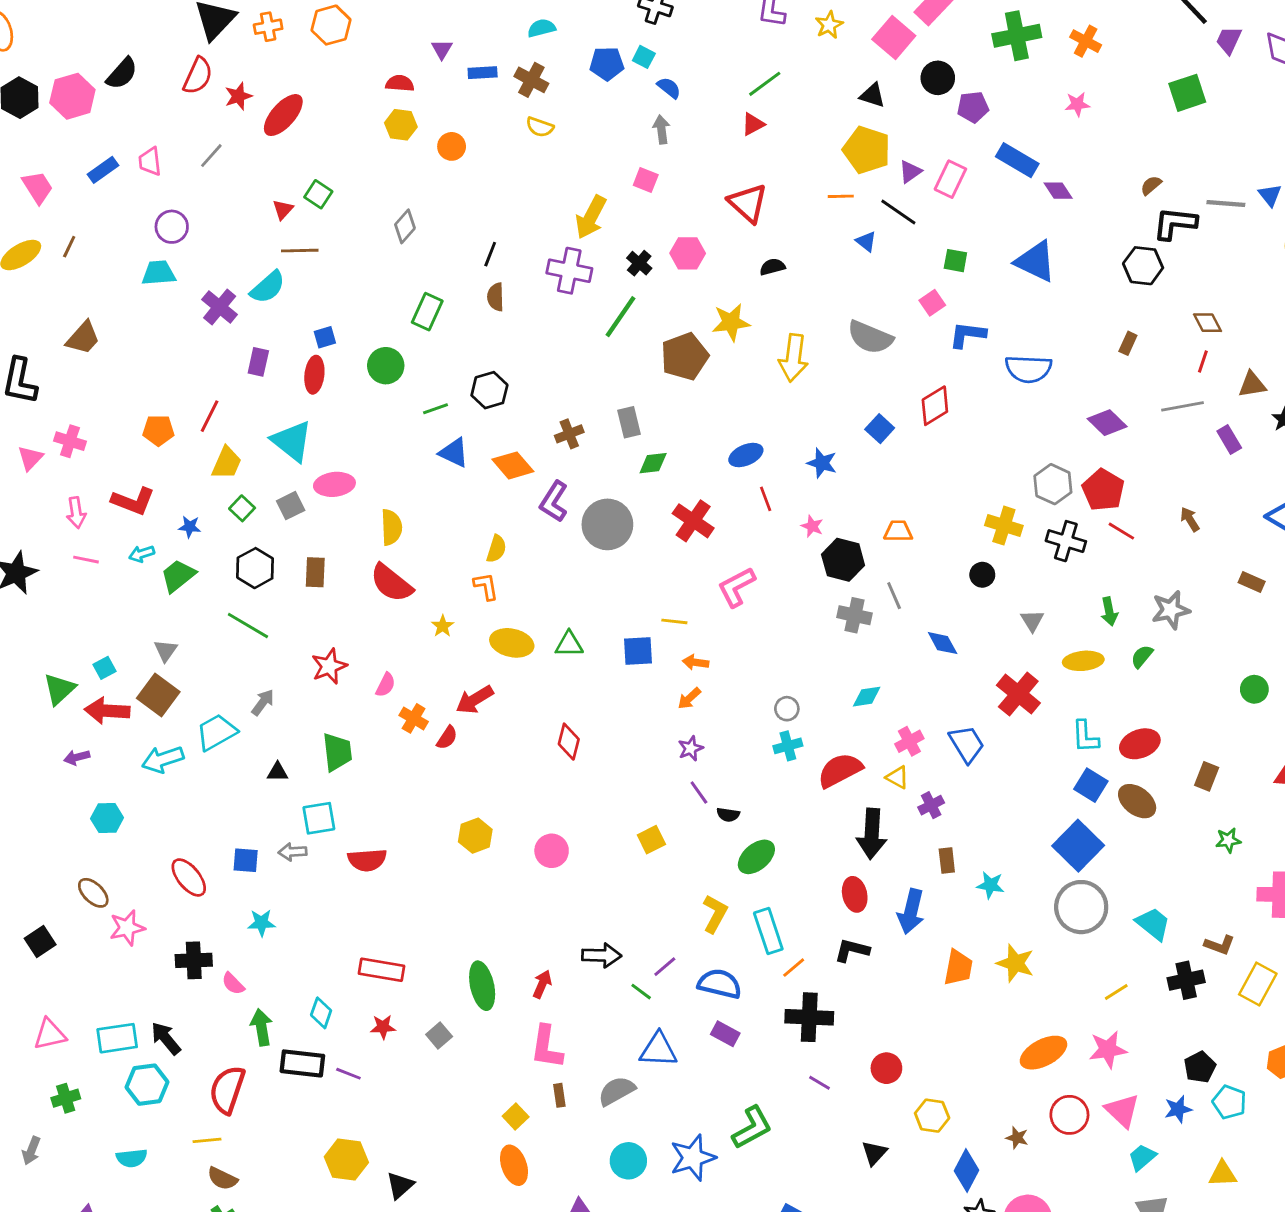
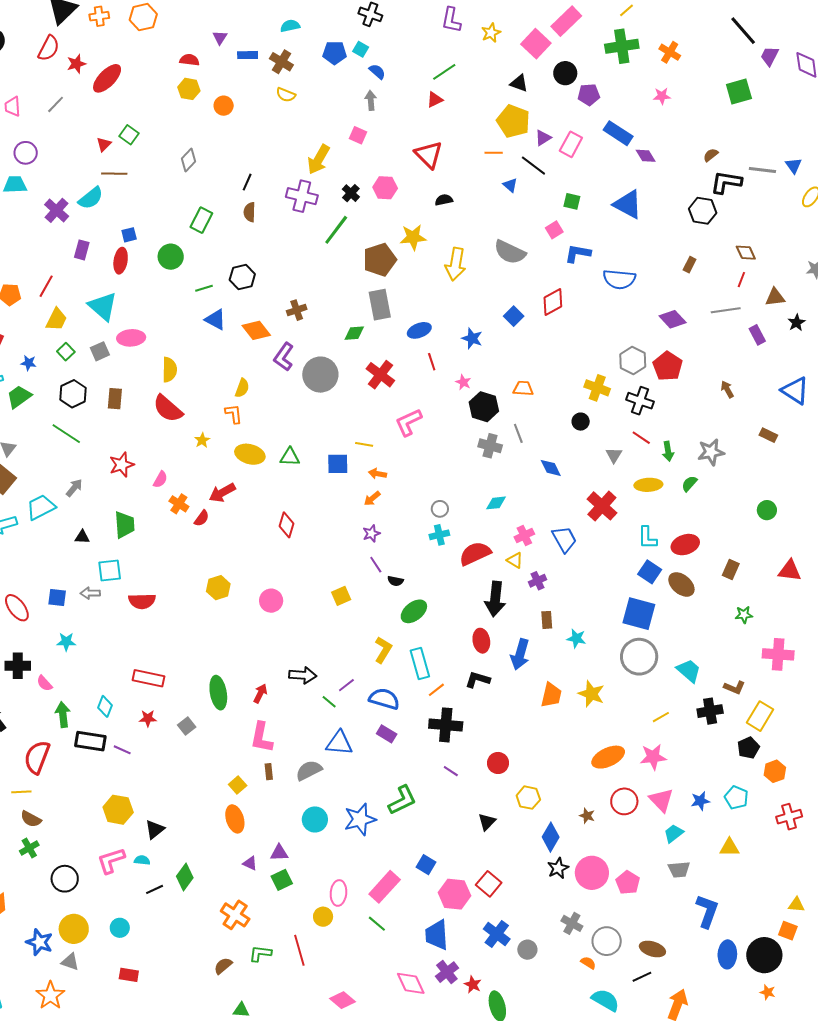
gray rectangle: (629, 422) -> (380, 305), moved, size x1.4
red line: (1121, 531) -> (641, 438), moved
blue square: (1078, 846) -> (639, 614), turned -32
black pentagon: (1200, 1067) -> (748, 748), moved

